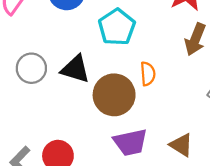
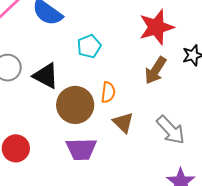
cyan pentagon: (117, 27) -> (89, 46), size x0.7
brown triangle: (181, 145) -> (123, 123), moved

